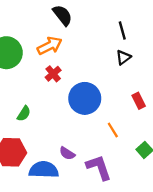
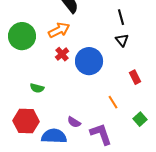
black triangle: (123, 57) -> (122, 40), turned -32
blue circle: (85, 98) -> (89, 61), moved
green semicircle: (24, 114) -> (37, 88), turned 72

